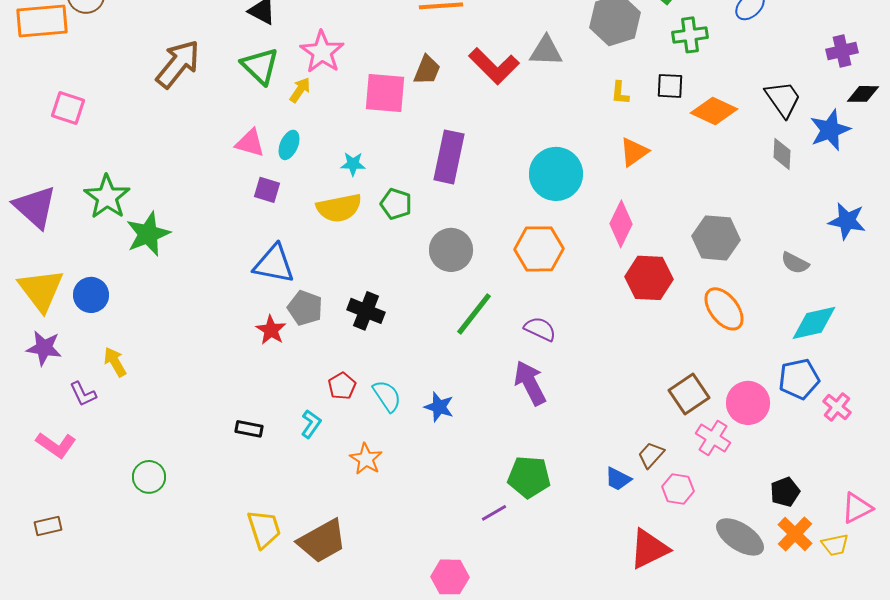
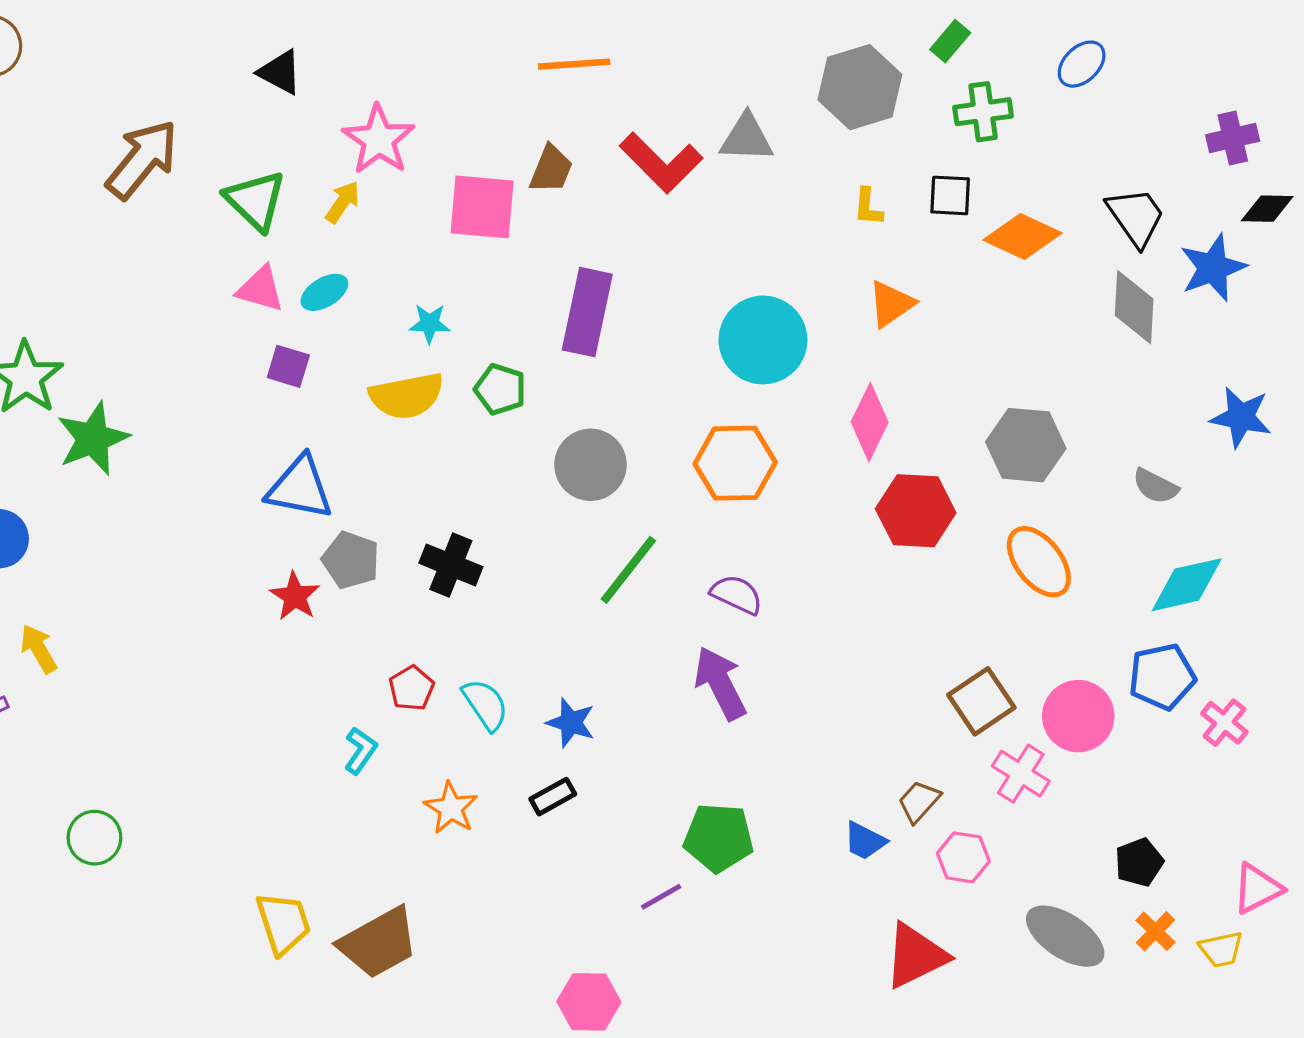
green triangle: (260, 66) -> (255, 200), moved
cyan ellipse: (289, 145) -> (324, 292), turned 36
gray diamond: (782, 154) -> (1134, 307), size x1.4
black rectangle: (249, 429) -> (553, 797), moved, turned -40
orange cross: (795, 534) -> (1155, 931), size x0.7

